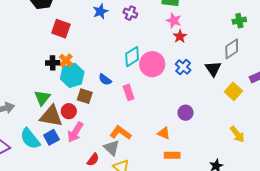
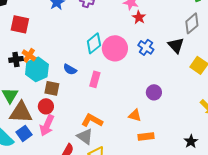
pink rectangle: (129, 92) -> (95, 79), turned 42
red circle: (69, 111) -> (46, 106), moved

